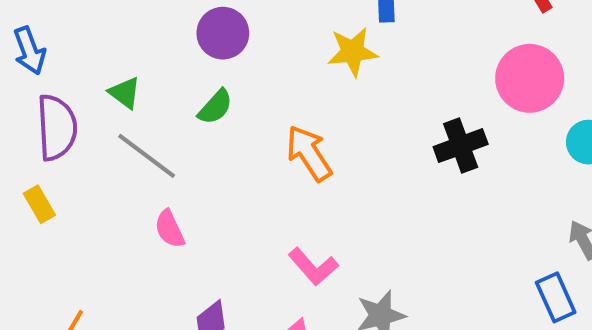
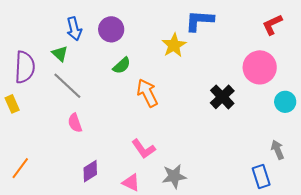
blue arrow: (29, 51) -> (74, 29), moved
yellow star: (353, 52) -> (174, 45), turned -30
green semicircle: (215, 107) -> (122, 66), moved
black cross: (461, 146) -> (222, 97), turned -30

